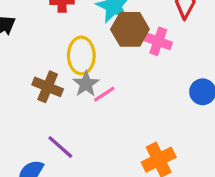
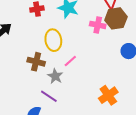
brown hexagon: (130, 29) -> (116, 18), moved
gray star: (86, 84) -> (55, 76), moved

